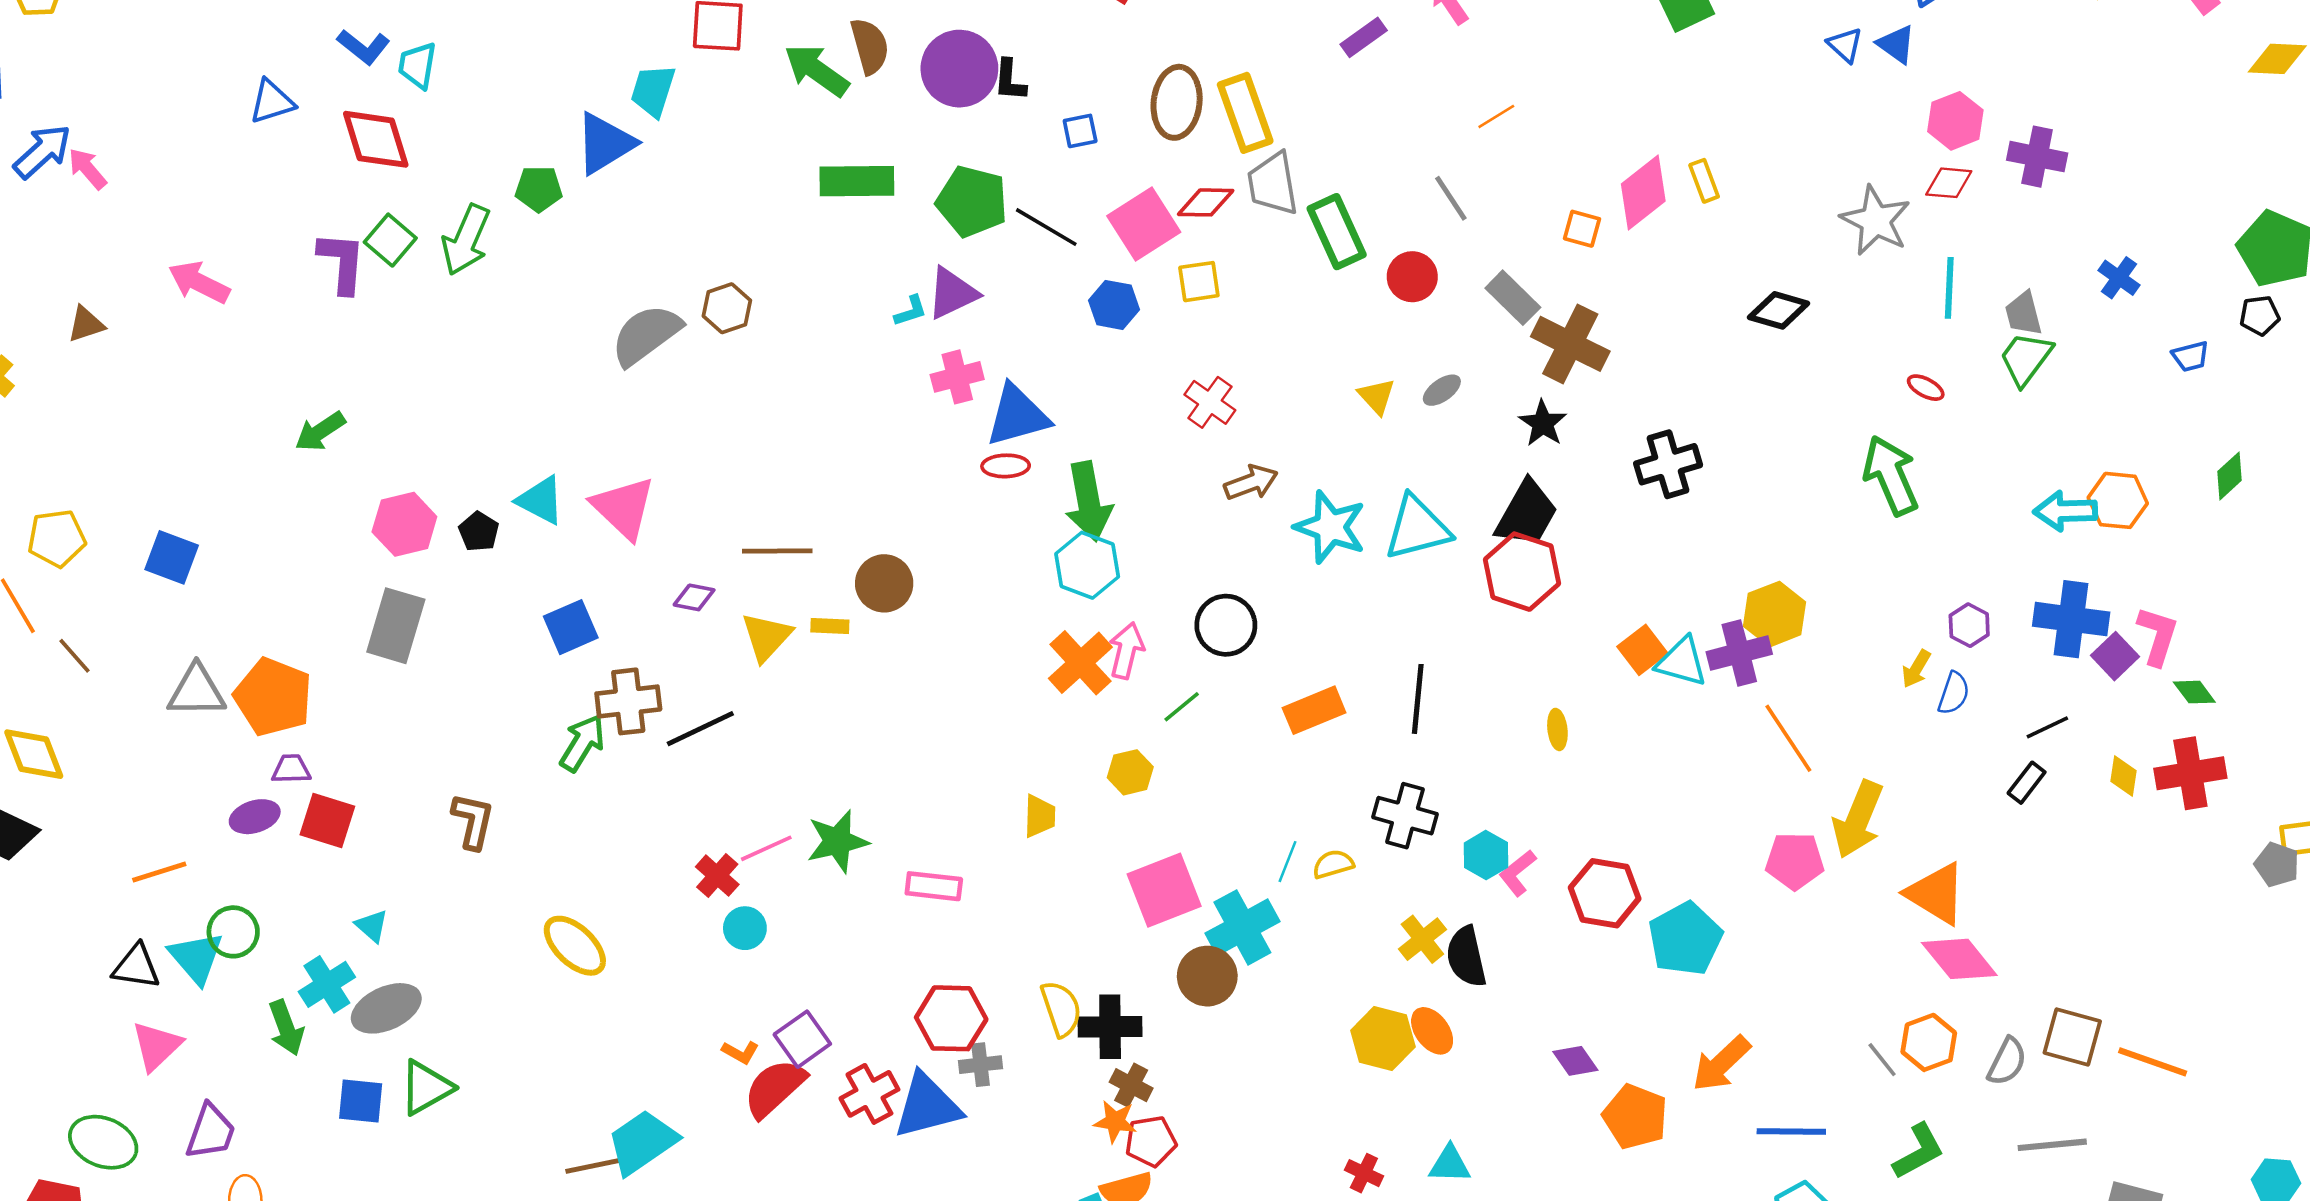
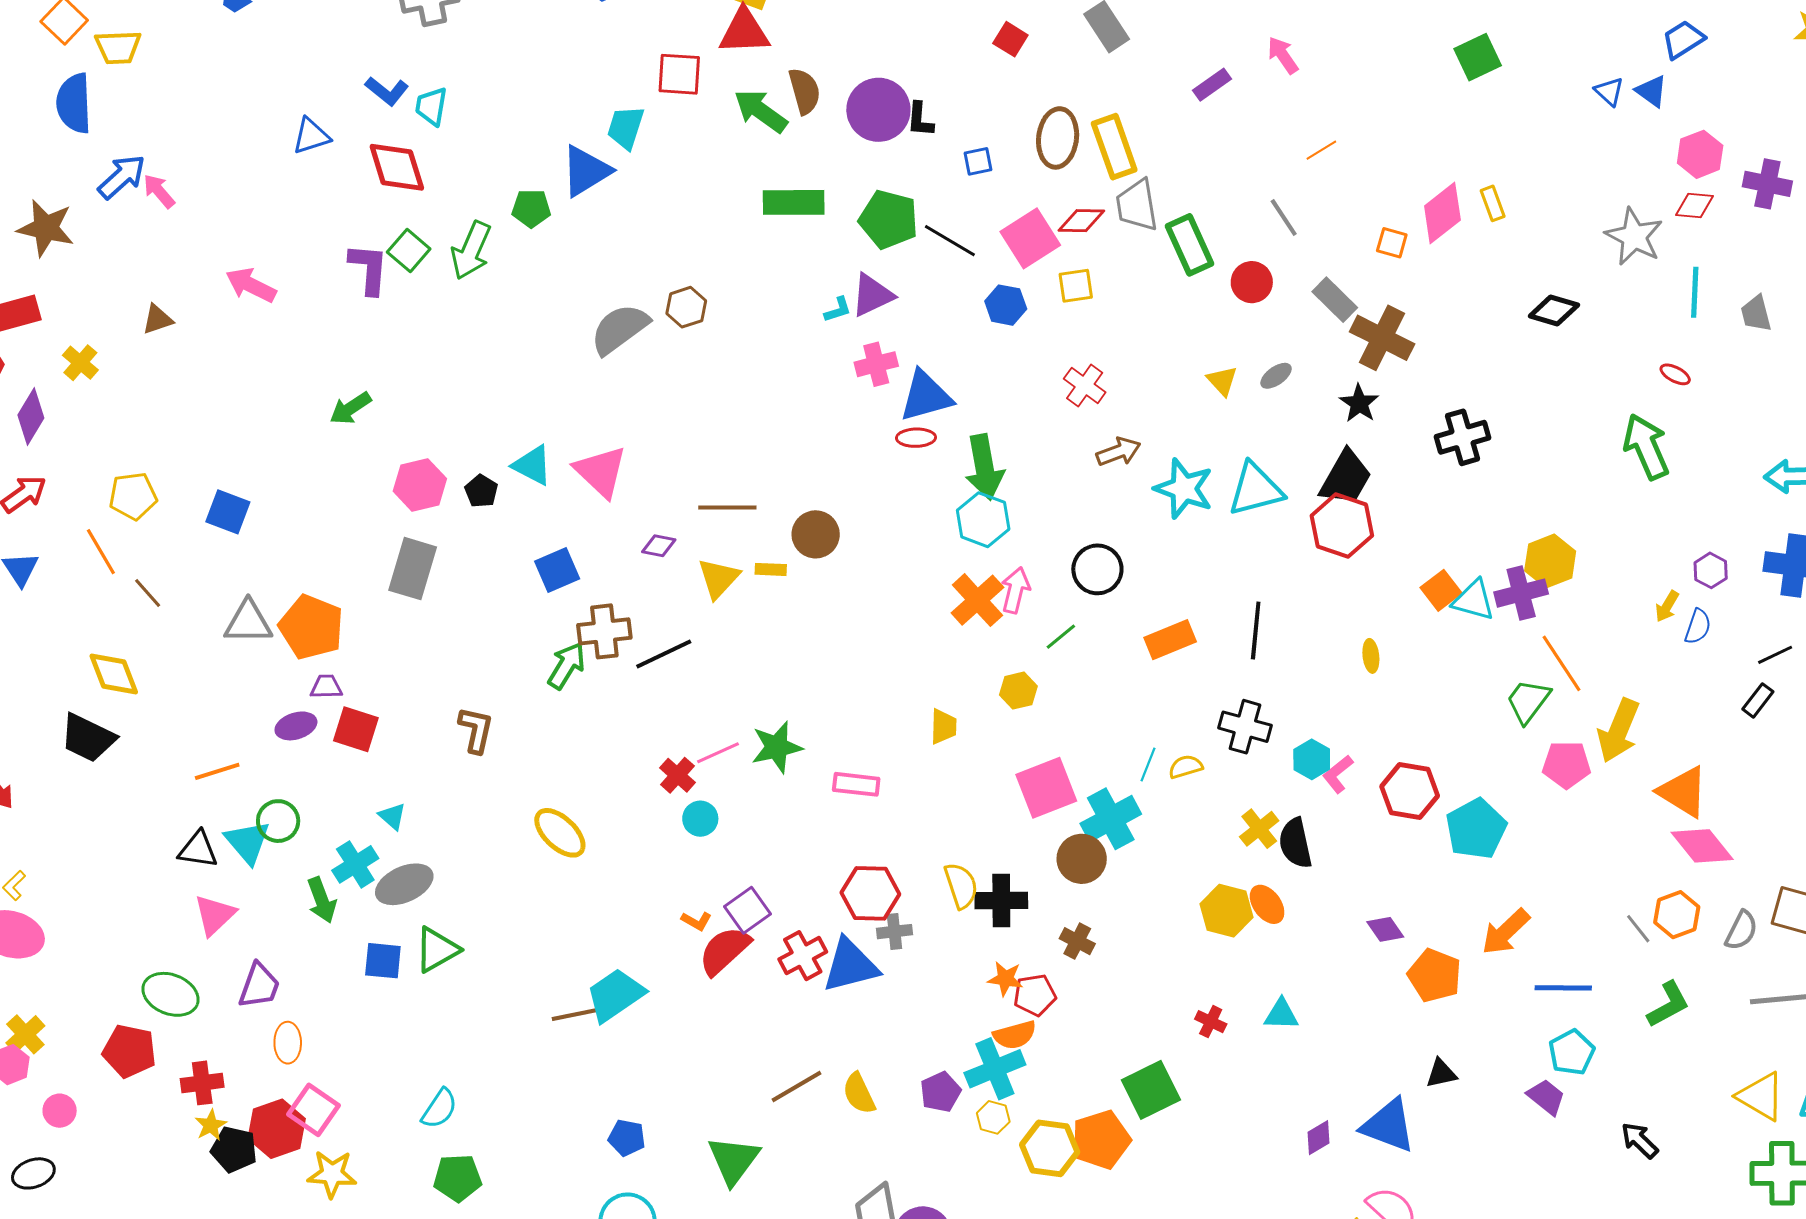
green trapezoid: (2026, 359) -> (1528, 701), moved
brown cross: (1131, 1085) -> (1077, 941), moved

